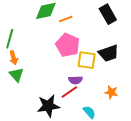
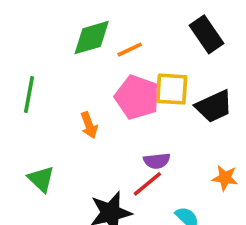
orange arrow: (14, 58) -> (89, 125), moved
yellow square: (87, 60) -> (172, 89), moved
green triangle: (16, 75) -> (41, 179), moved

